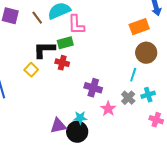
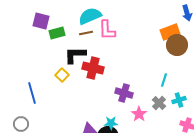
brown line: (37, 18) -> (86, 33), moved, turned -64
green rectangle: (65, 43) -> (57, 33), moved
brown circle: (146, 53) -> (177, 45), moved
red cross: (62, 63) -> (93, 68), size x1.5

